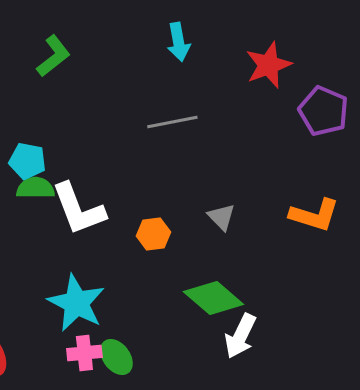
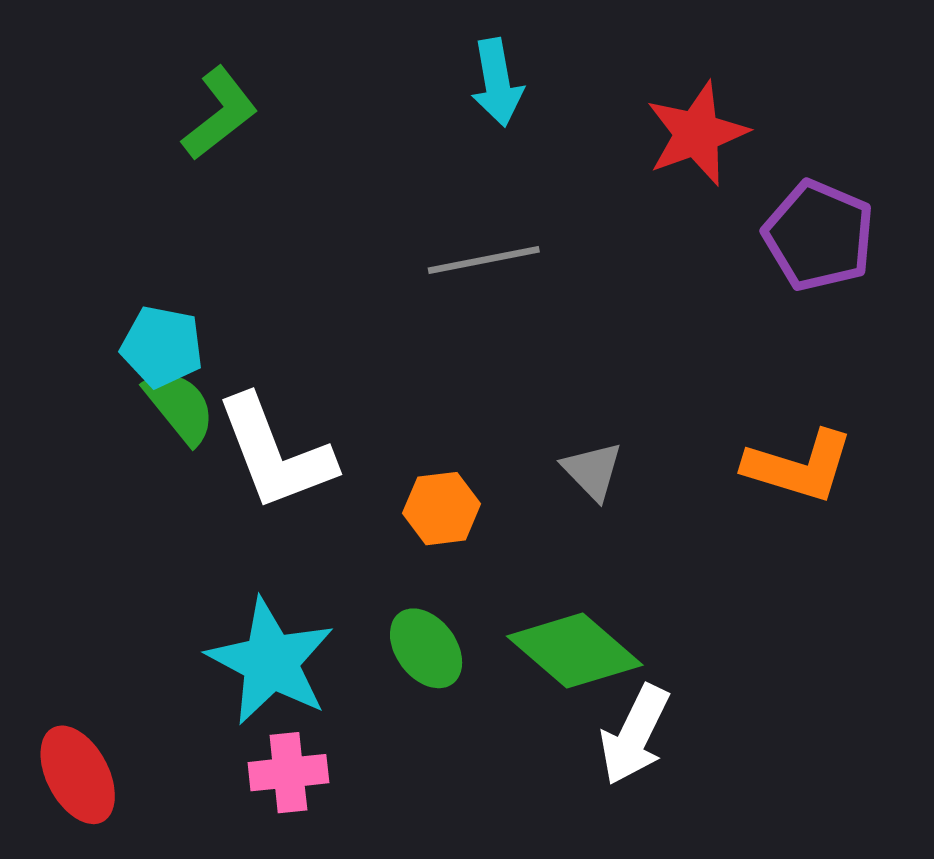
green semicircle: (35, 188) -> (180, 406), turned 51
green ellipse: (116, 357) -> (426, 648), moved

